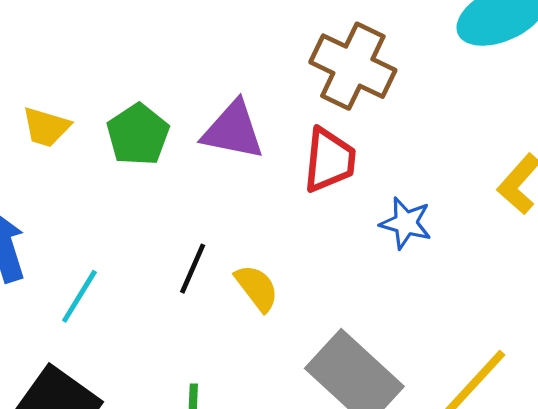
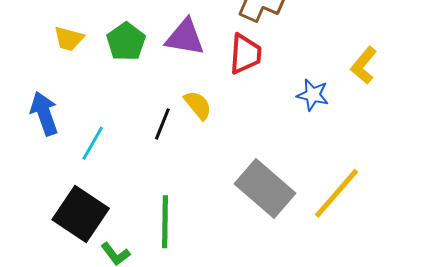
blue star: (406, 223) -> (313, 95), moved
yellow semicircle: (257, 288) -> (198, 105), moved

